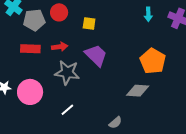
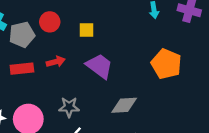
gray star: (67, 73) -> (69, 107), moved, size x0.7
gray diamond: (138, 91) -> (124, 105), moved

